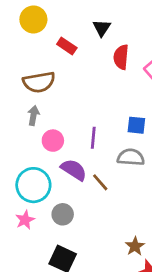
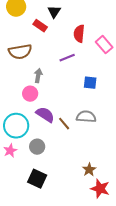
black triangle: (102, 28) -> (54, 12), moved
gray arrow: (33, 116) -> (38, 76), moved
purple line: (93, 138) -> (67, 58), moved, turned 63
gray semicircle: (131, 157) -> (86, 117), moved

